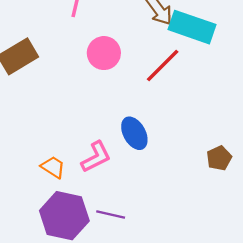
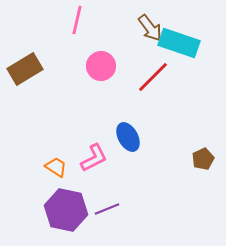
purple line: (111, 215) -> (107, 209), turned -35

